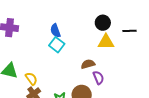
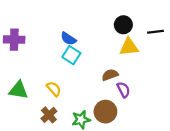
blue semicircle: (55, 31) -> (68, 39), turned -32
yellow semicircle: (31, 79) -> (54, 89), moved

